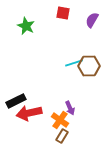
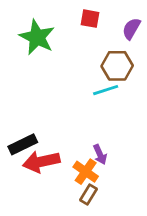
green star: (26, 26) -> (37, 37), size x1.4
brown hexagon: (89, 66) -> (117, 66), moved

